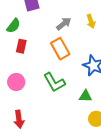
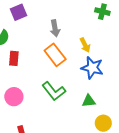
yellow arrow: (91, 21) -> (85, 45), moved
gray arrow: (64, 24) -> (55, 28), turned 126

